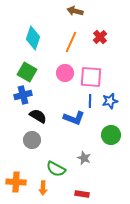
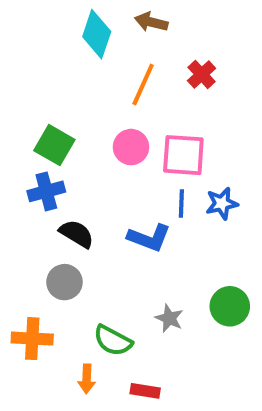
cyan diamond: (33, 38) -> (97, 34), moved
green circle: (111, 135) -> (230, 306), moved
orange cross: (16, 182) -> (32, 339), moved
red rectangle: (82, 194) -> (145, 391), moved

